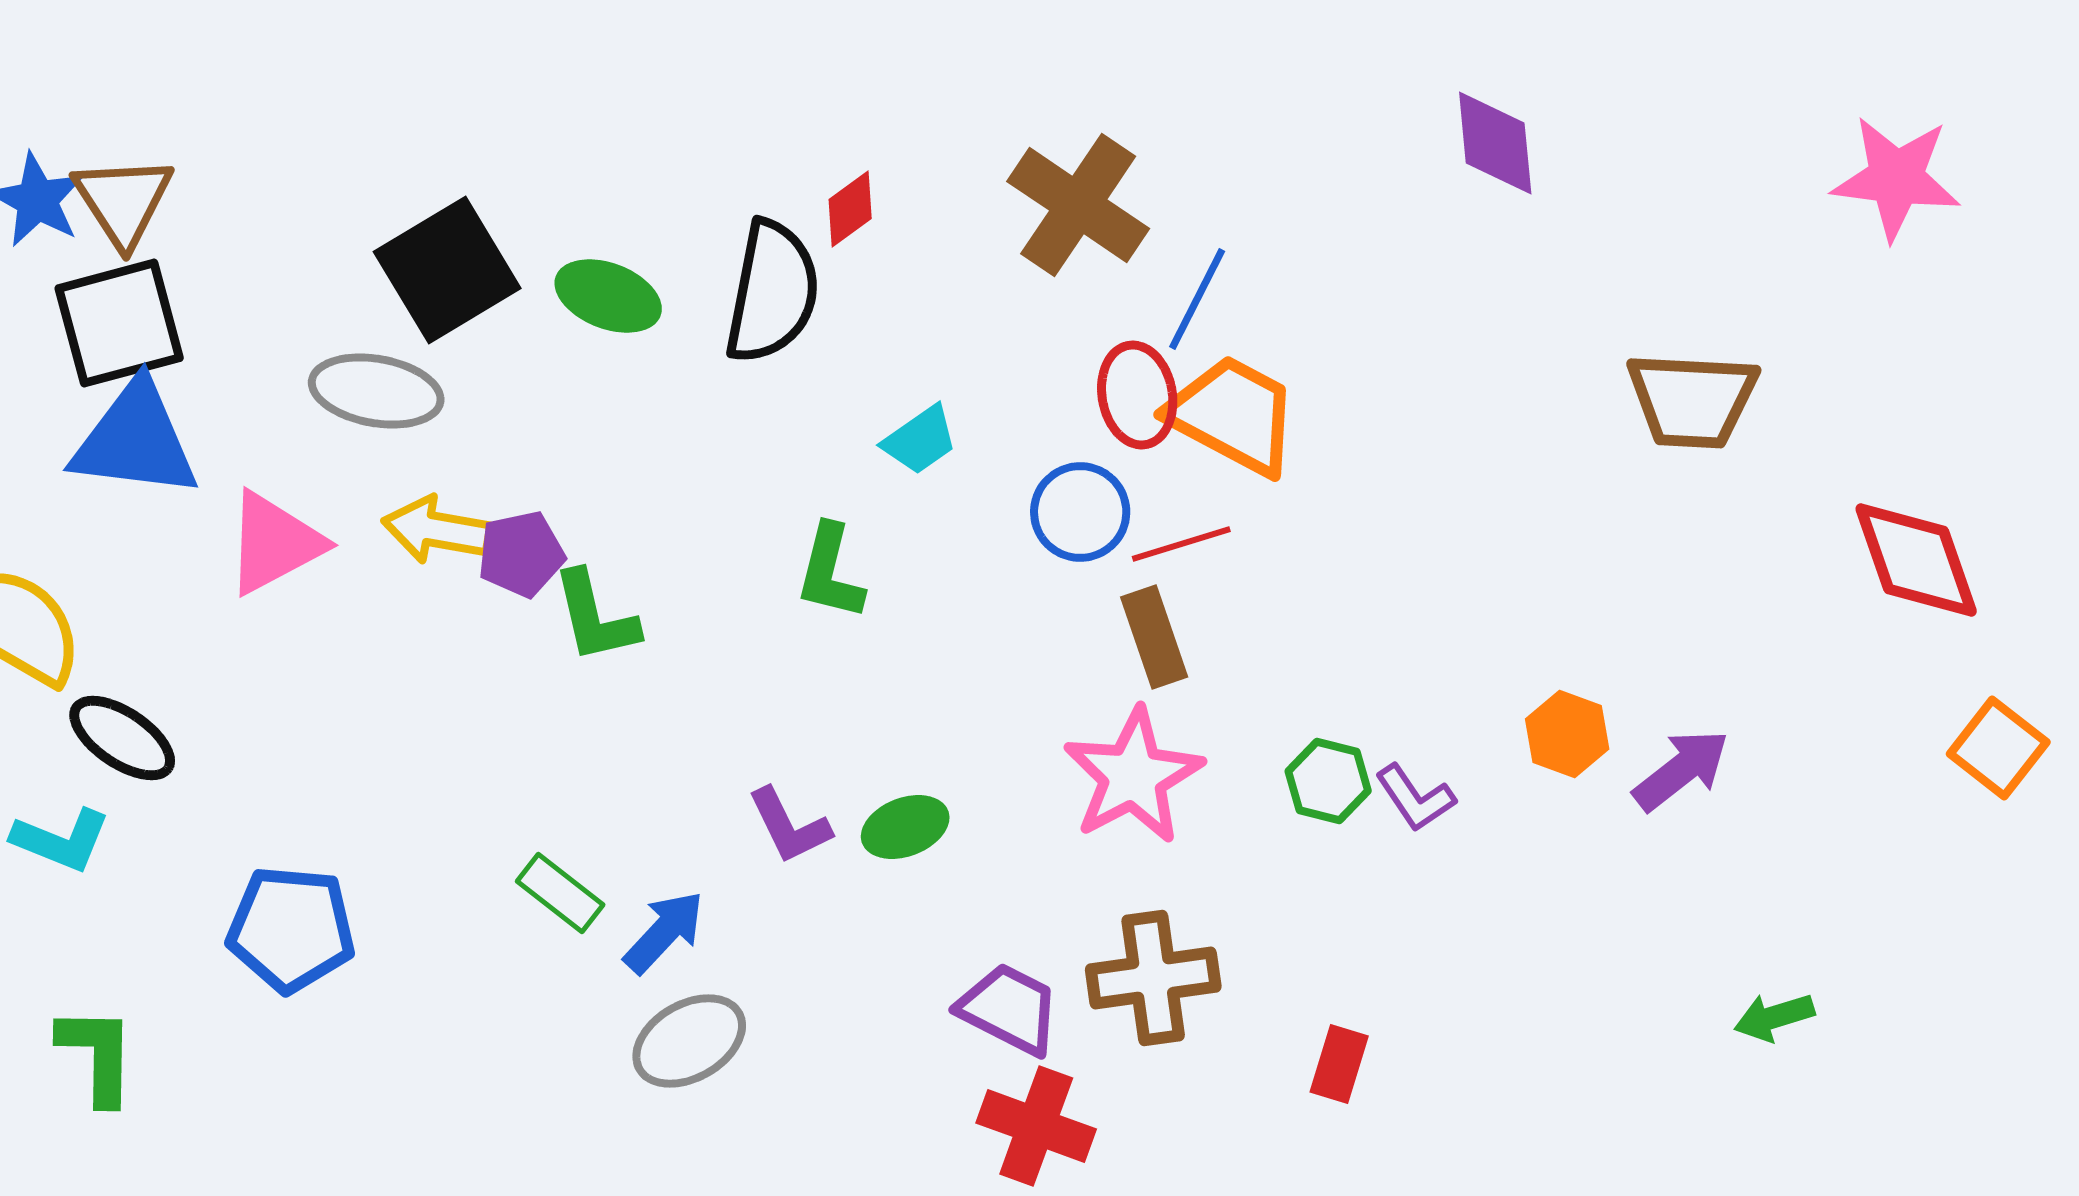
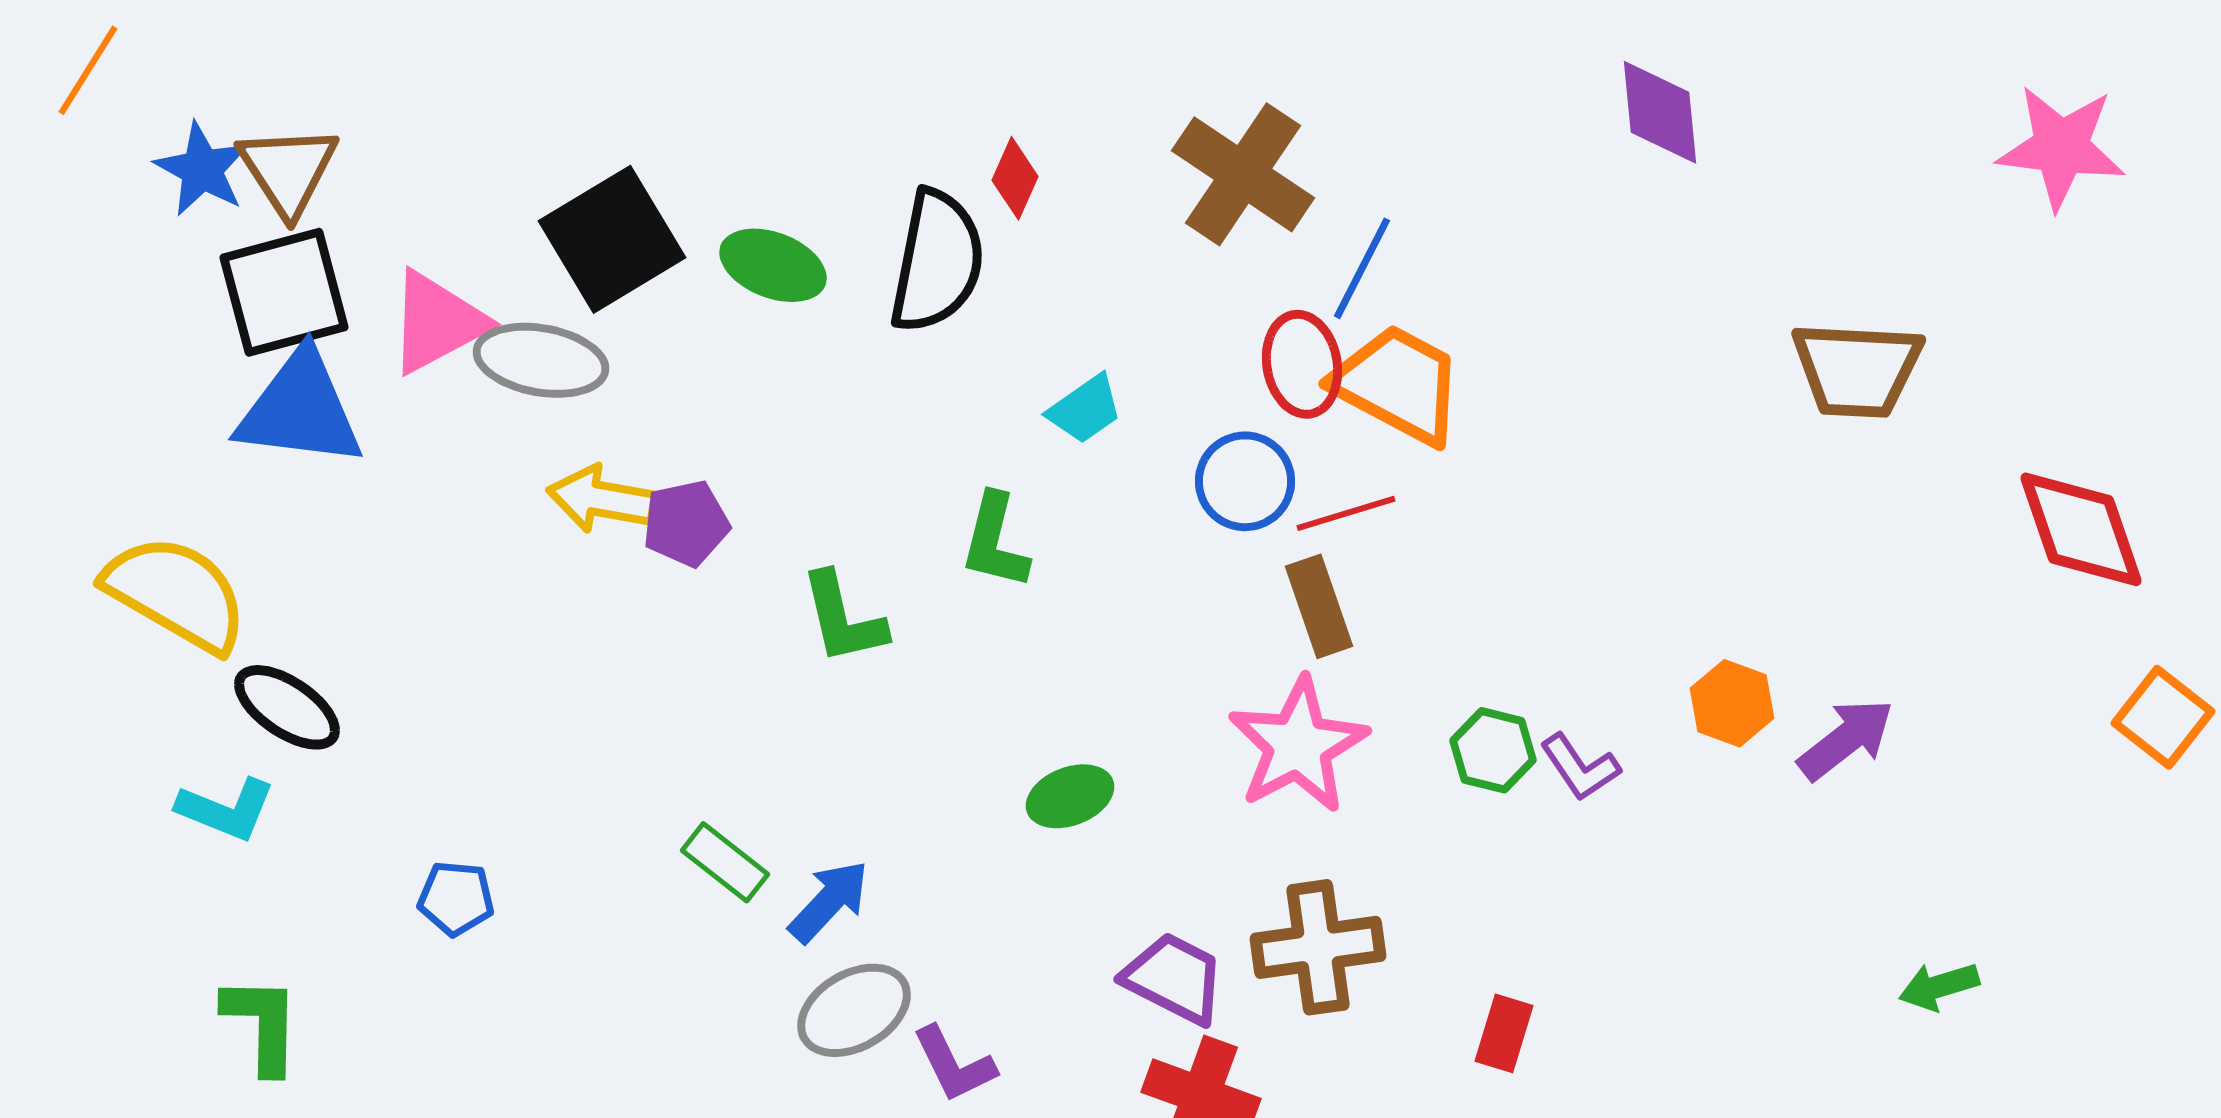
red diamond: (850, 209) -> (1015, 178), turned -30
pink triangle: (274, 543) -> (437, 322), moved
green L-shape: (595, 617) -> (843, 618), moved
purple L-shape: (789, 826) -> (954, 1064), moved
blue pentagon: (291, 929) -> (456, 898), size x0.6

